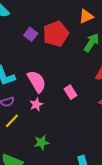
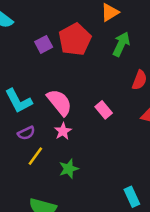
purple square: (31, 34) -> (44, 44), turned 32
green star: (41, 143) -> (69, 169), moved

